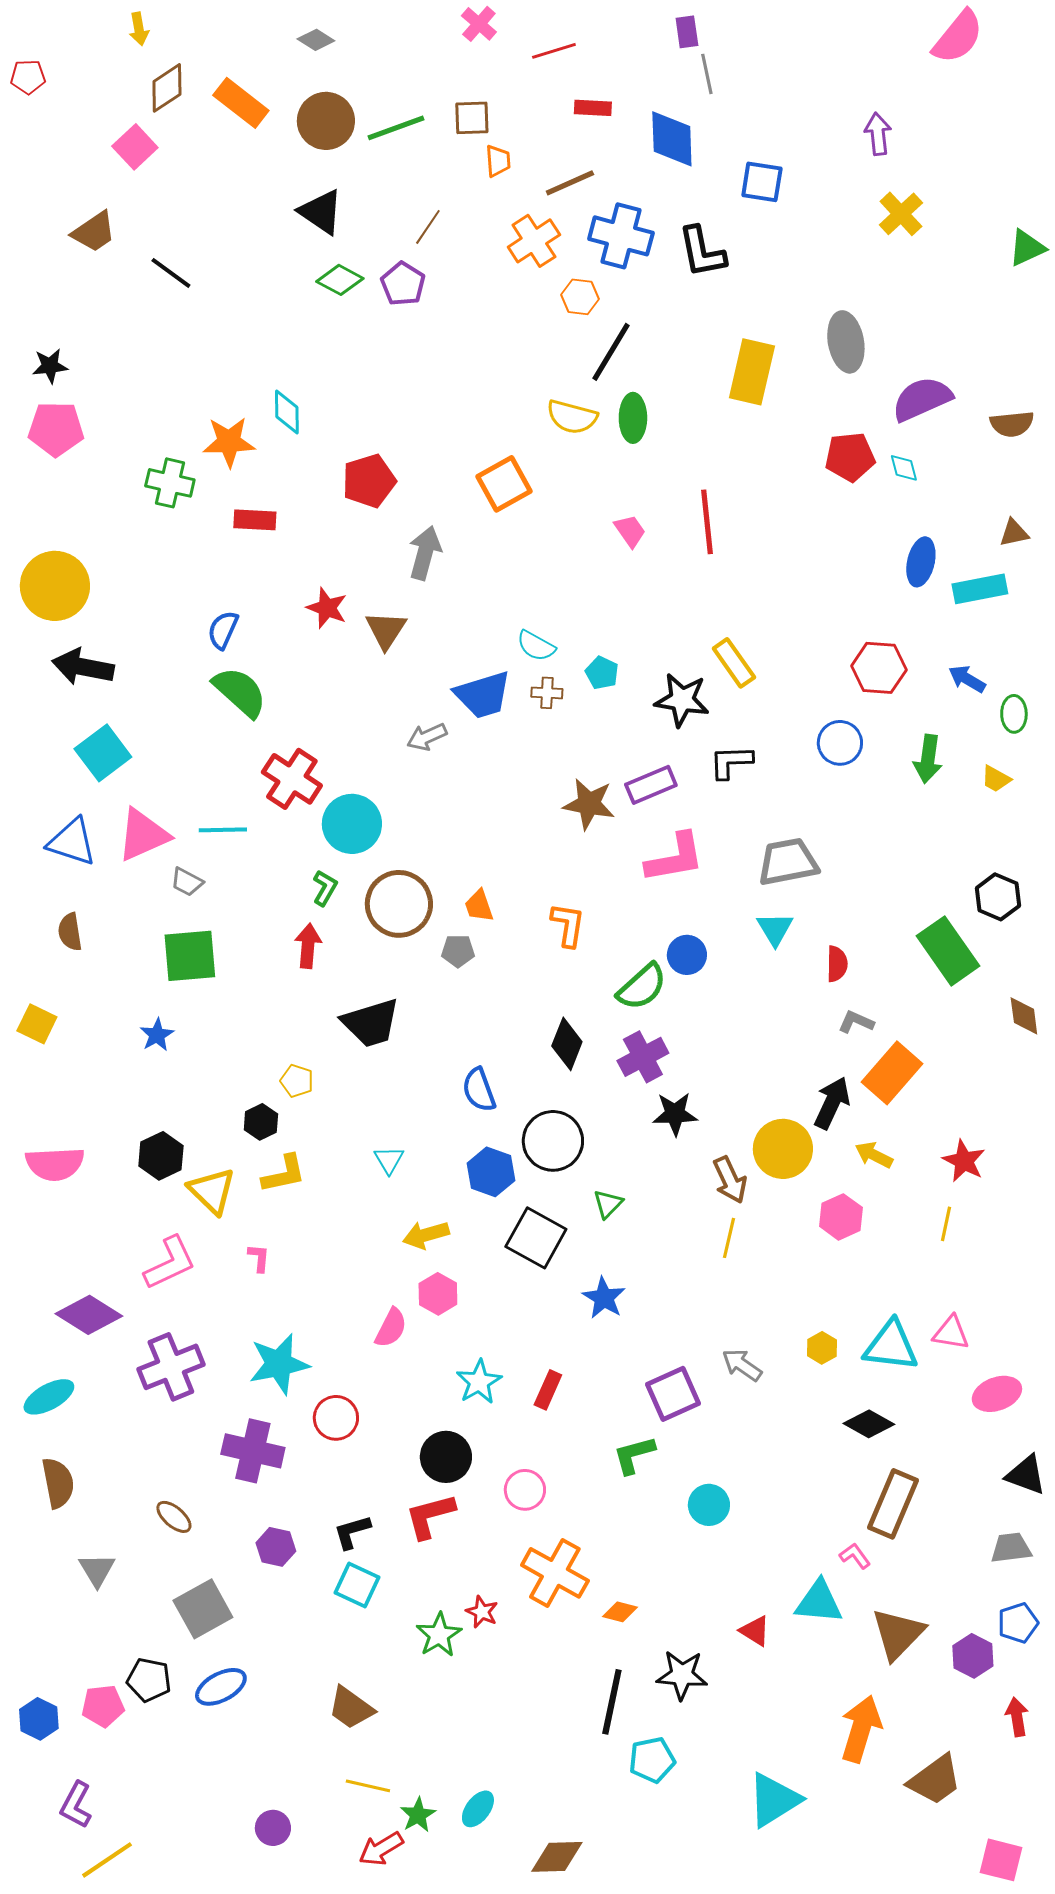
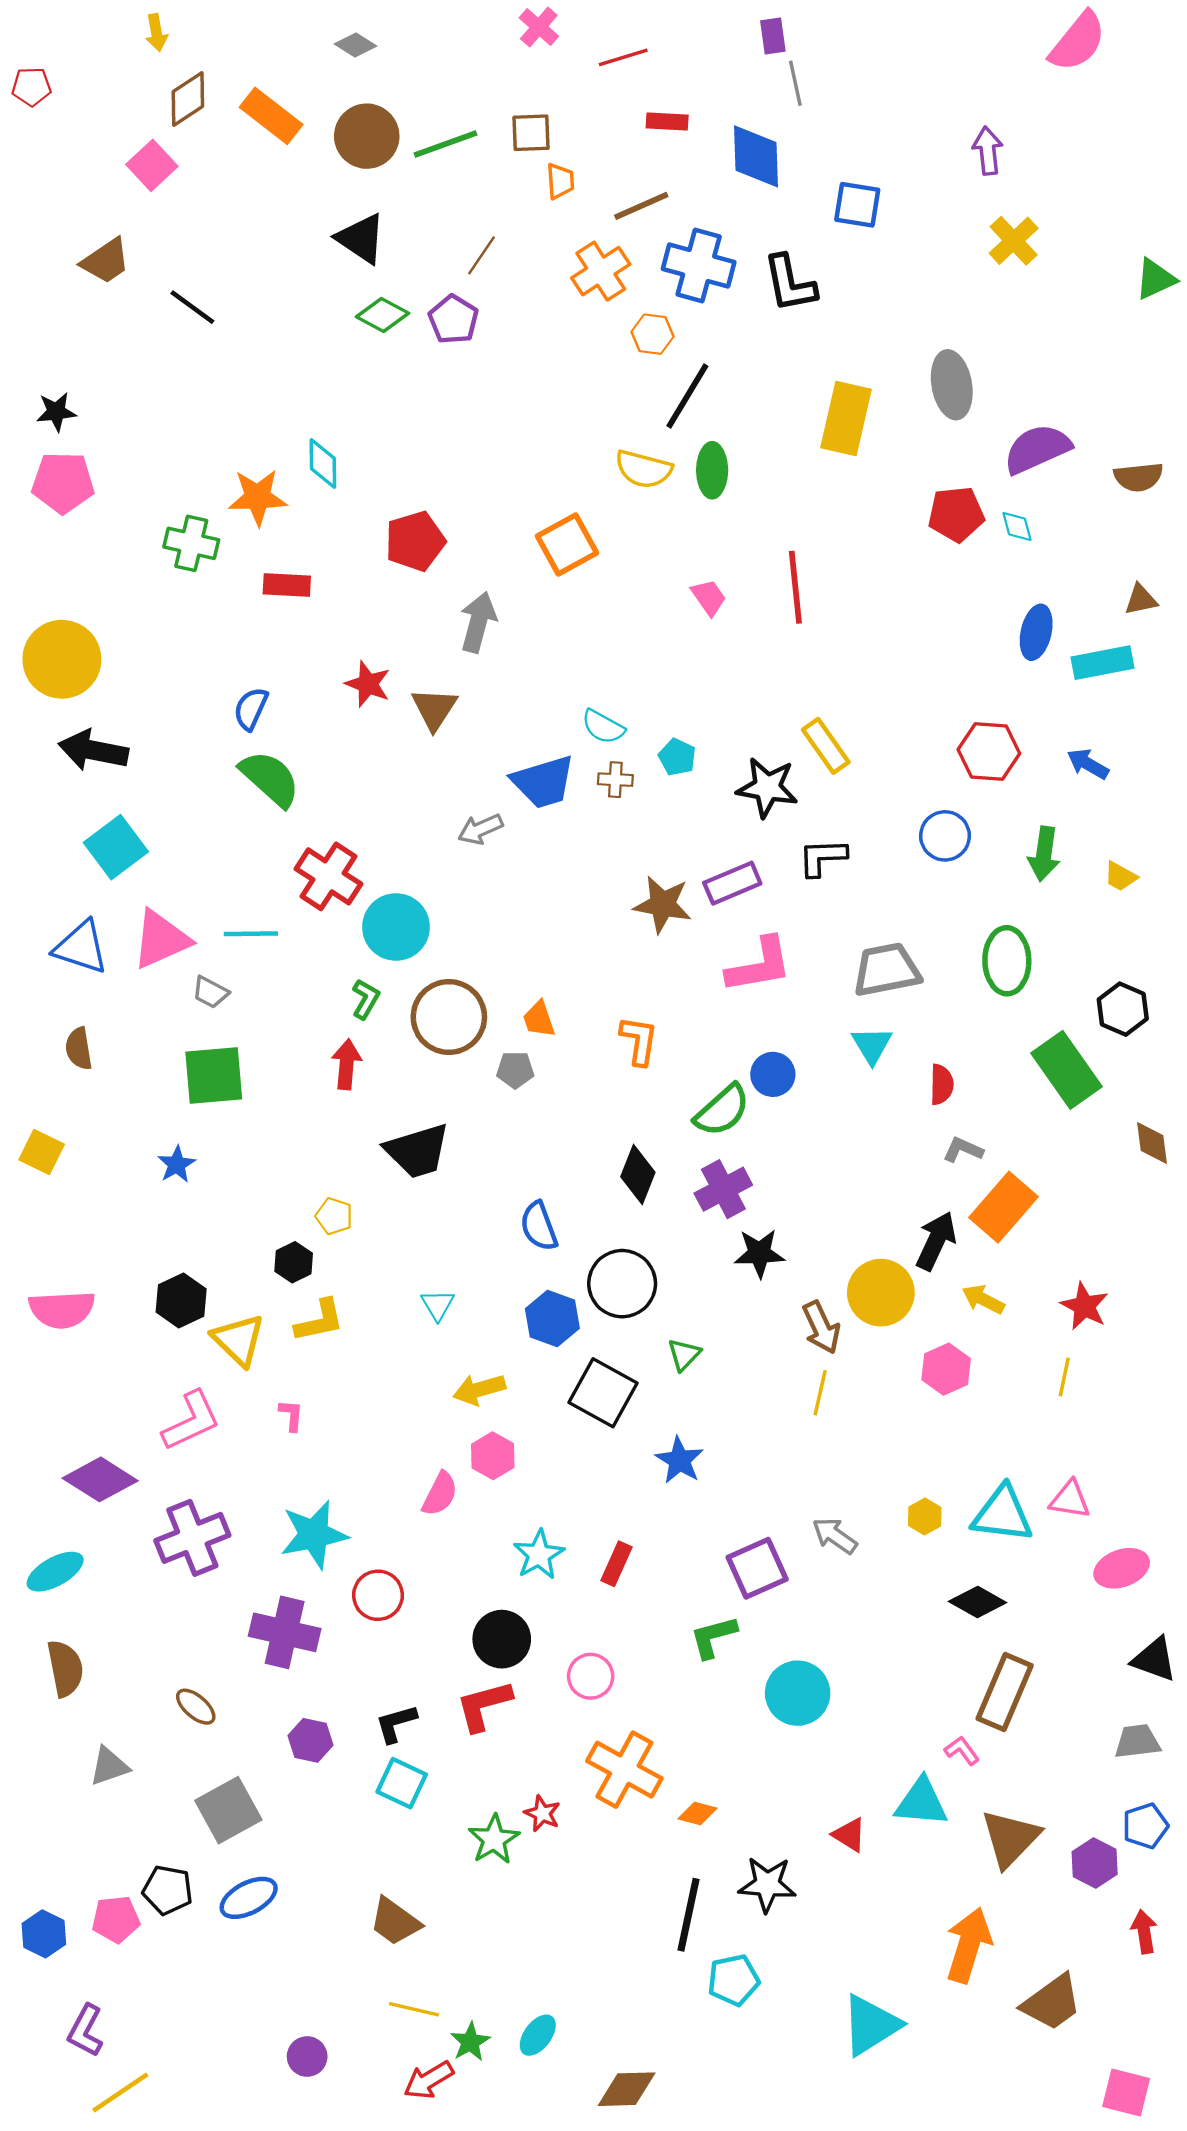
green ellipse: (1014, 714) -> (1007, 961), moved, size x1.6
cyan circle: (709, 1505) -> (798, 1693), size x1.4
gray triangle: (97, 1570) -> (109, 1766), turned 42

